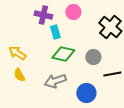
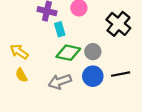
gray circle: (93, 57) -> (93, 52), moved
blue circle: (86, 93) -> (93, 76), moved

